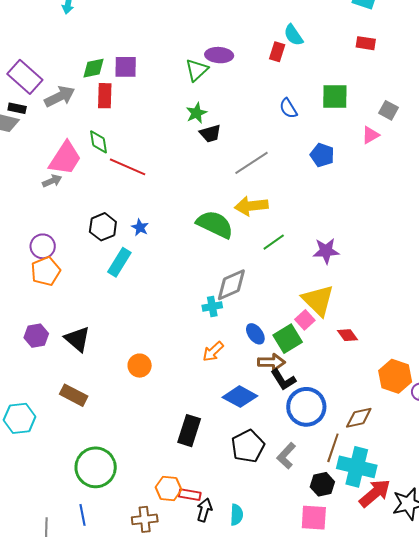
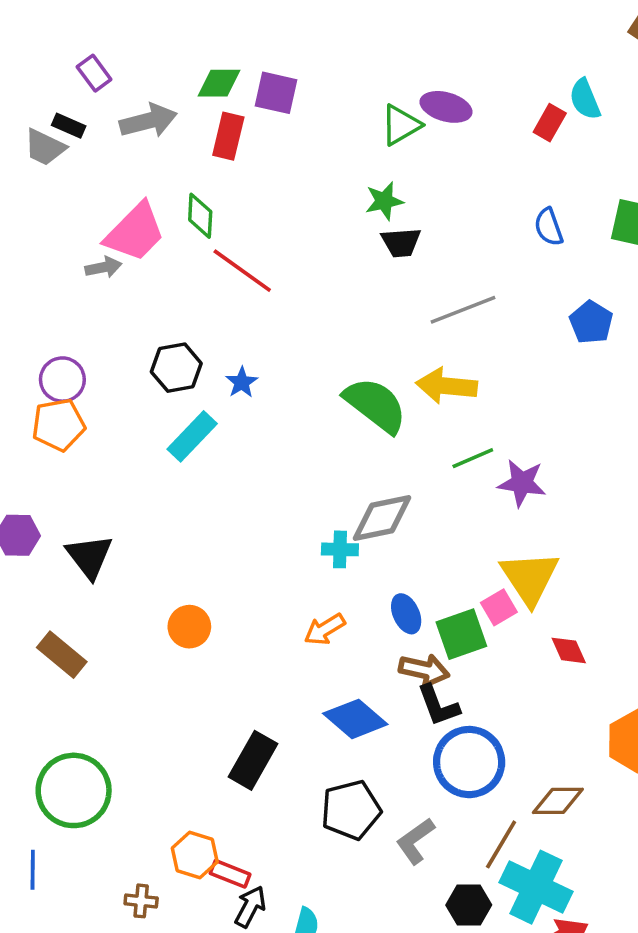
purple rectangle: (25, 77) -> (94, 73), size x0.6
purple star: (326, 251) -> (522, 483), moved
brown cross: (145, 519) -> (141, 901), size x0.7

